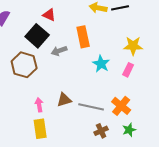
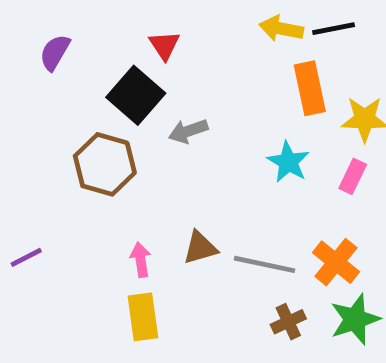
red triangle: (49, 15) -> (164, 45), turned 32
orange rectangle: (83, 37) -> (310, 88), moved
green star: (129, 130) -> (355, 319), size x1.5

